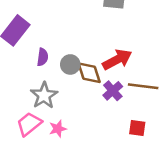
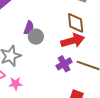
purple semicircle: (43, 57) -> (29, 28), moved
brown diamond: (89, 73) -> (76, 23), moved

